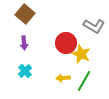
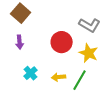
yellow star: (81, 54) -> (89, 53), moved
cyan cross: (25, 71) -> (31, 73), moved

